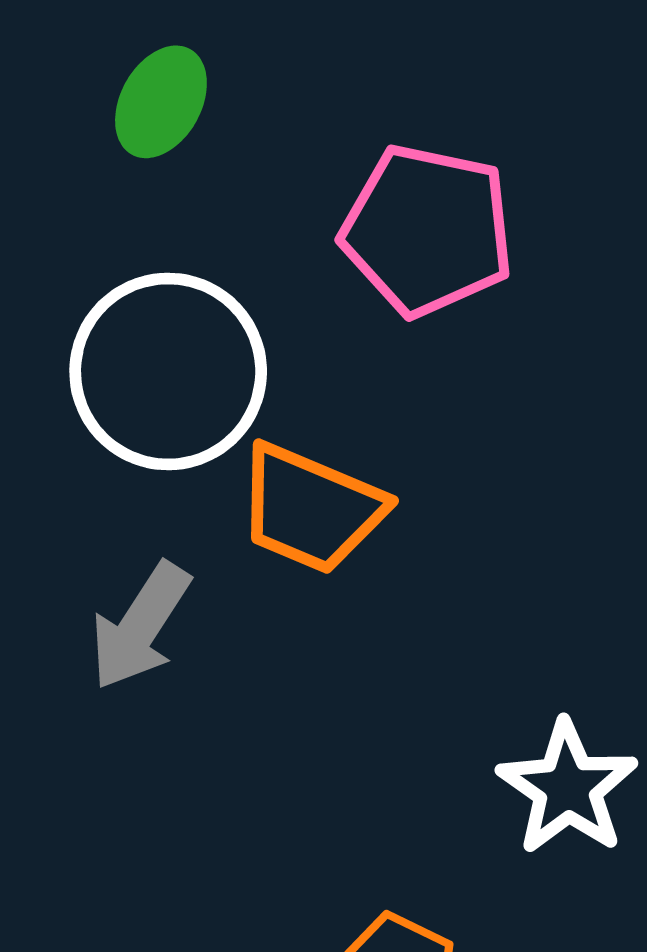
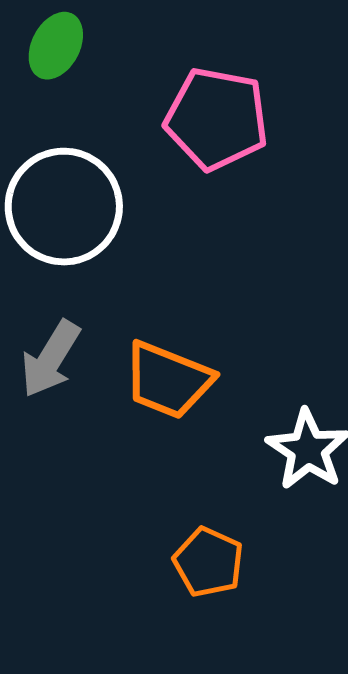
orange trapezoid: (311, 509) -> (168, 380), moved

